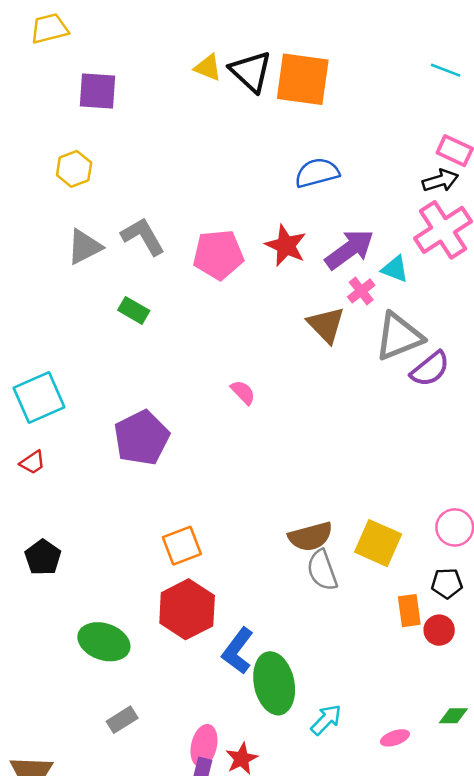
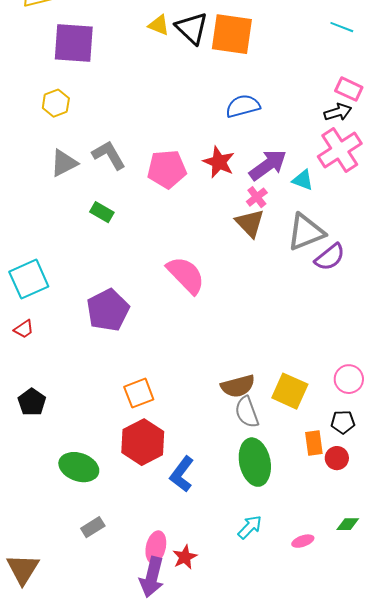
purple square: (97, 91) -> (74, 43), size x1.4
pink cross: (361, 291) -> (257, 197), moved
pink semicircle: (243, 392) -> (186, 275), size x2.0
green ellipse: (274, 683) -> (255, 462), moved

